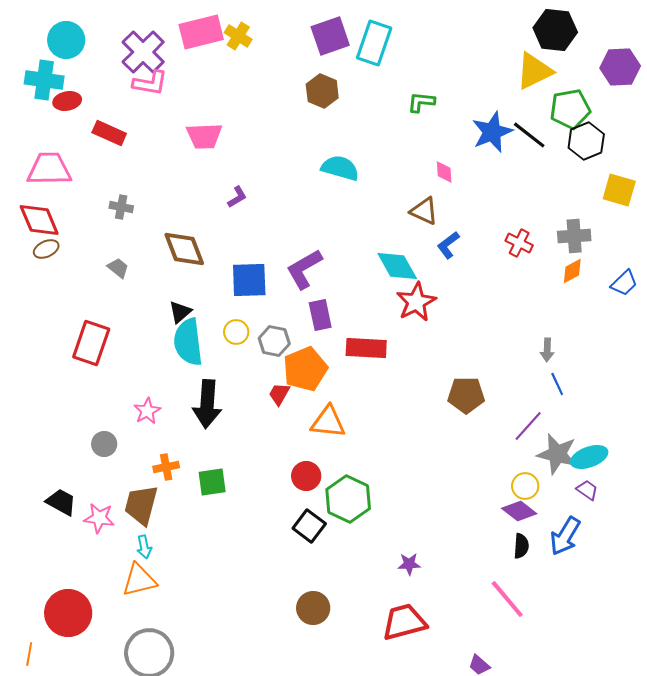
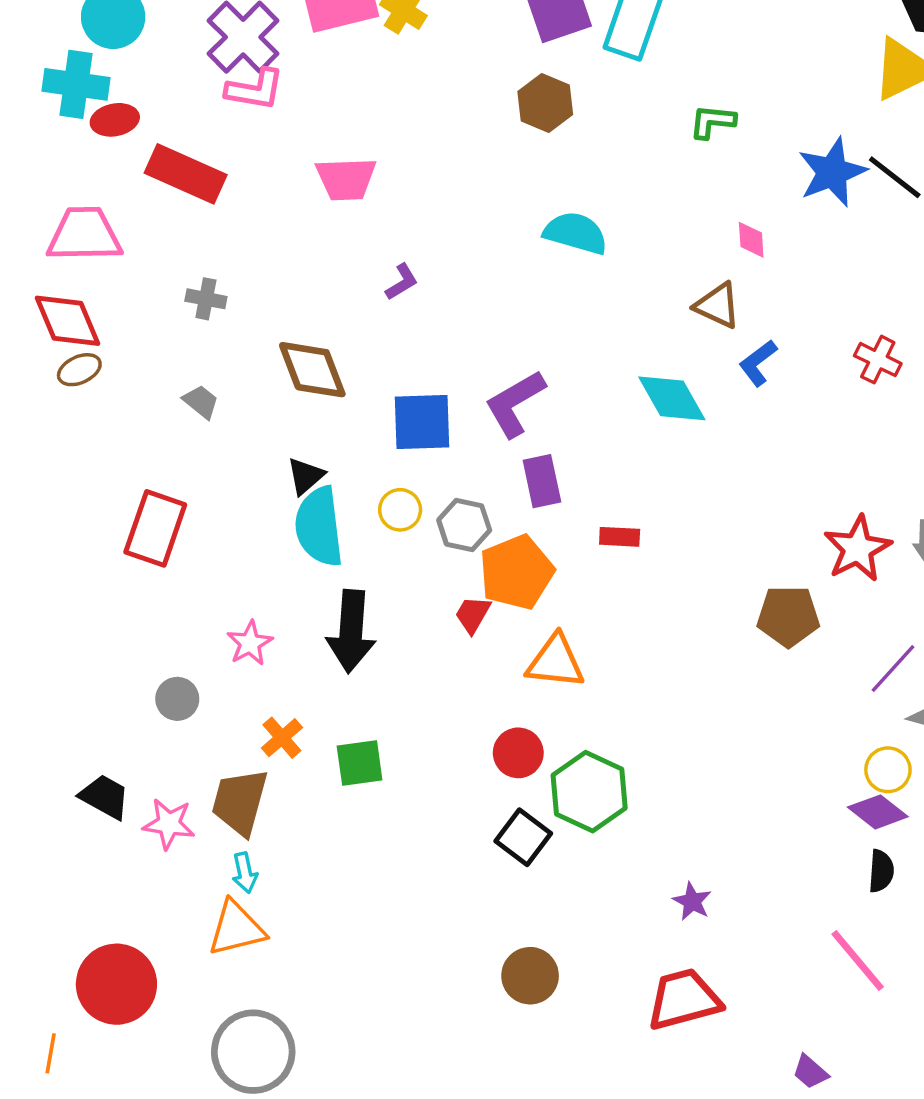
red rectangle: (109, 133) -> (186, 174), size x1.4
red star: (416, 302) -> (858, 549), moved
red rectangle: (366, 348) -> (620, 537), size x0.6
orange cross: (166, 467) -> (282, 738), turned -30
purple star: (409, 564) -> (692, 901), turned 30

